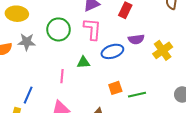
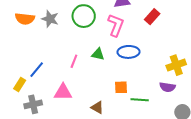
purple semicircle: (136, 39) -> (167, 87), moved

